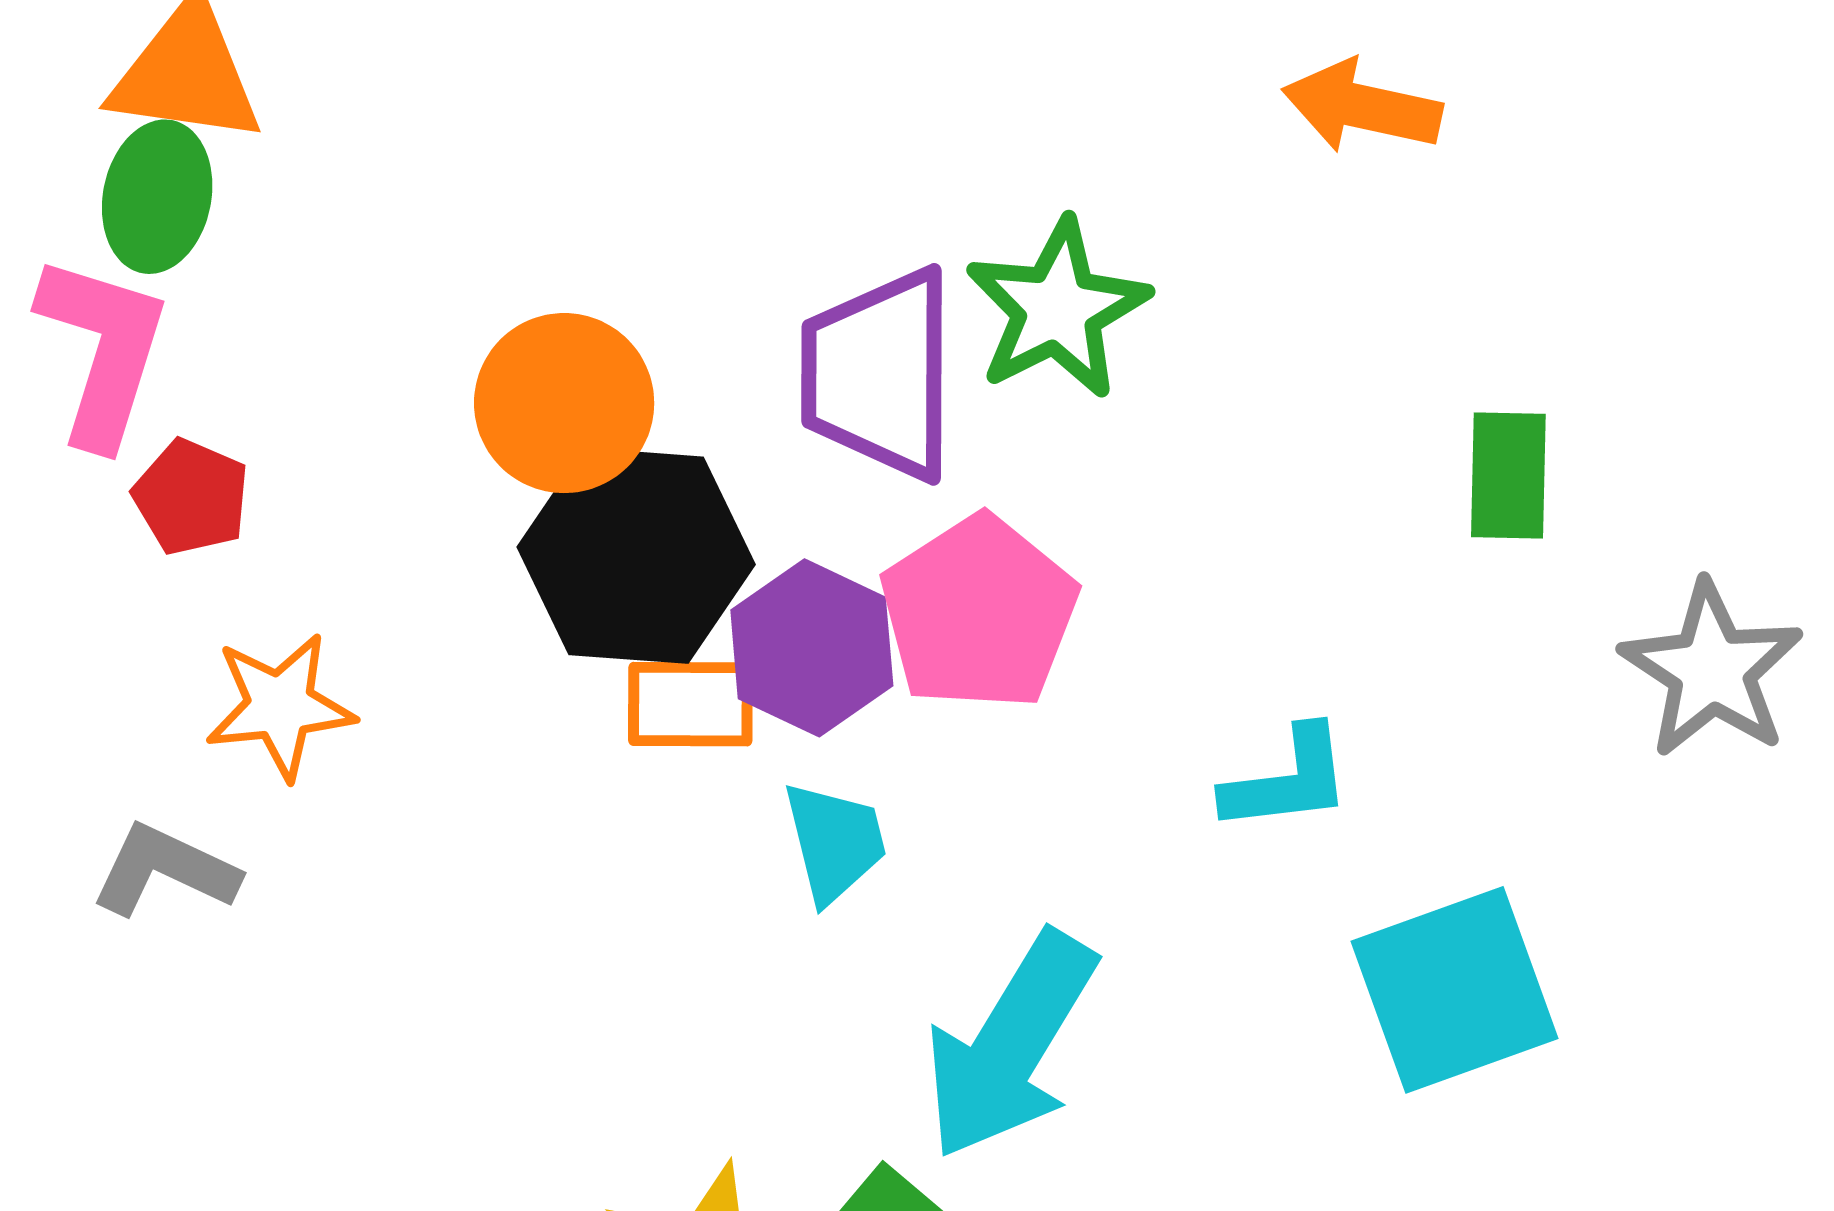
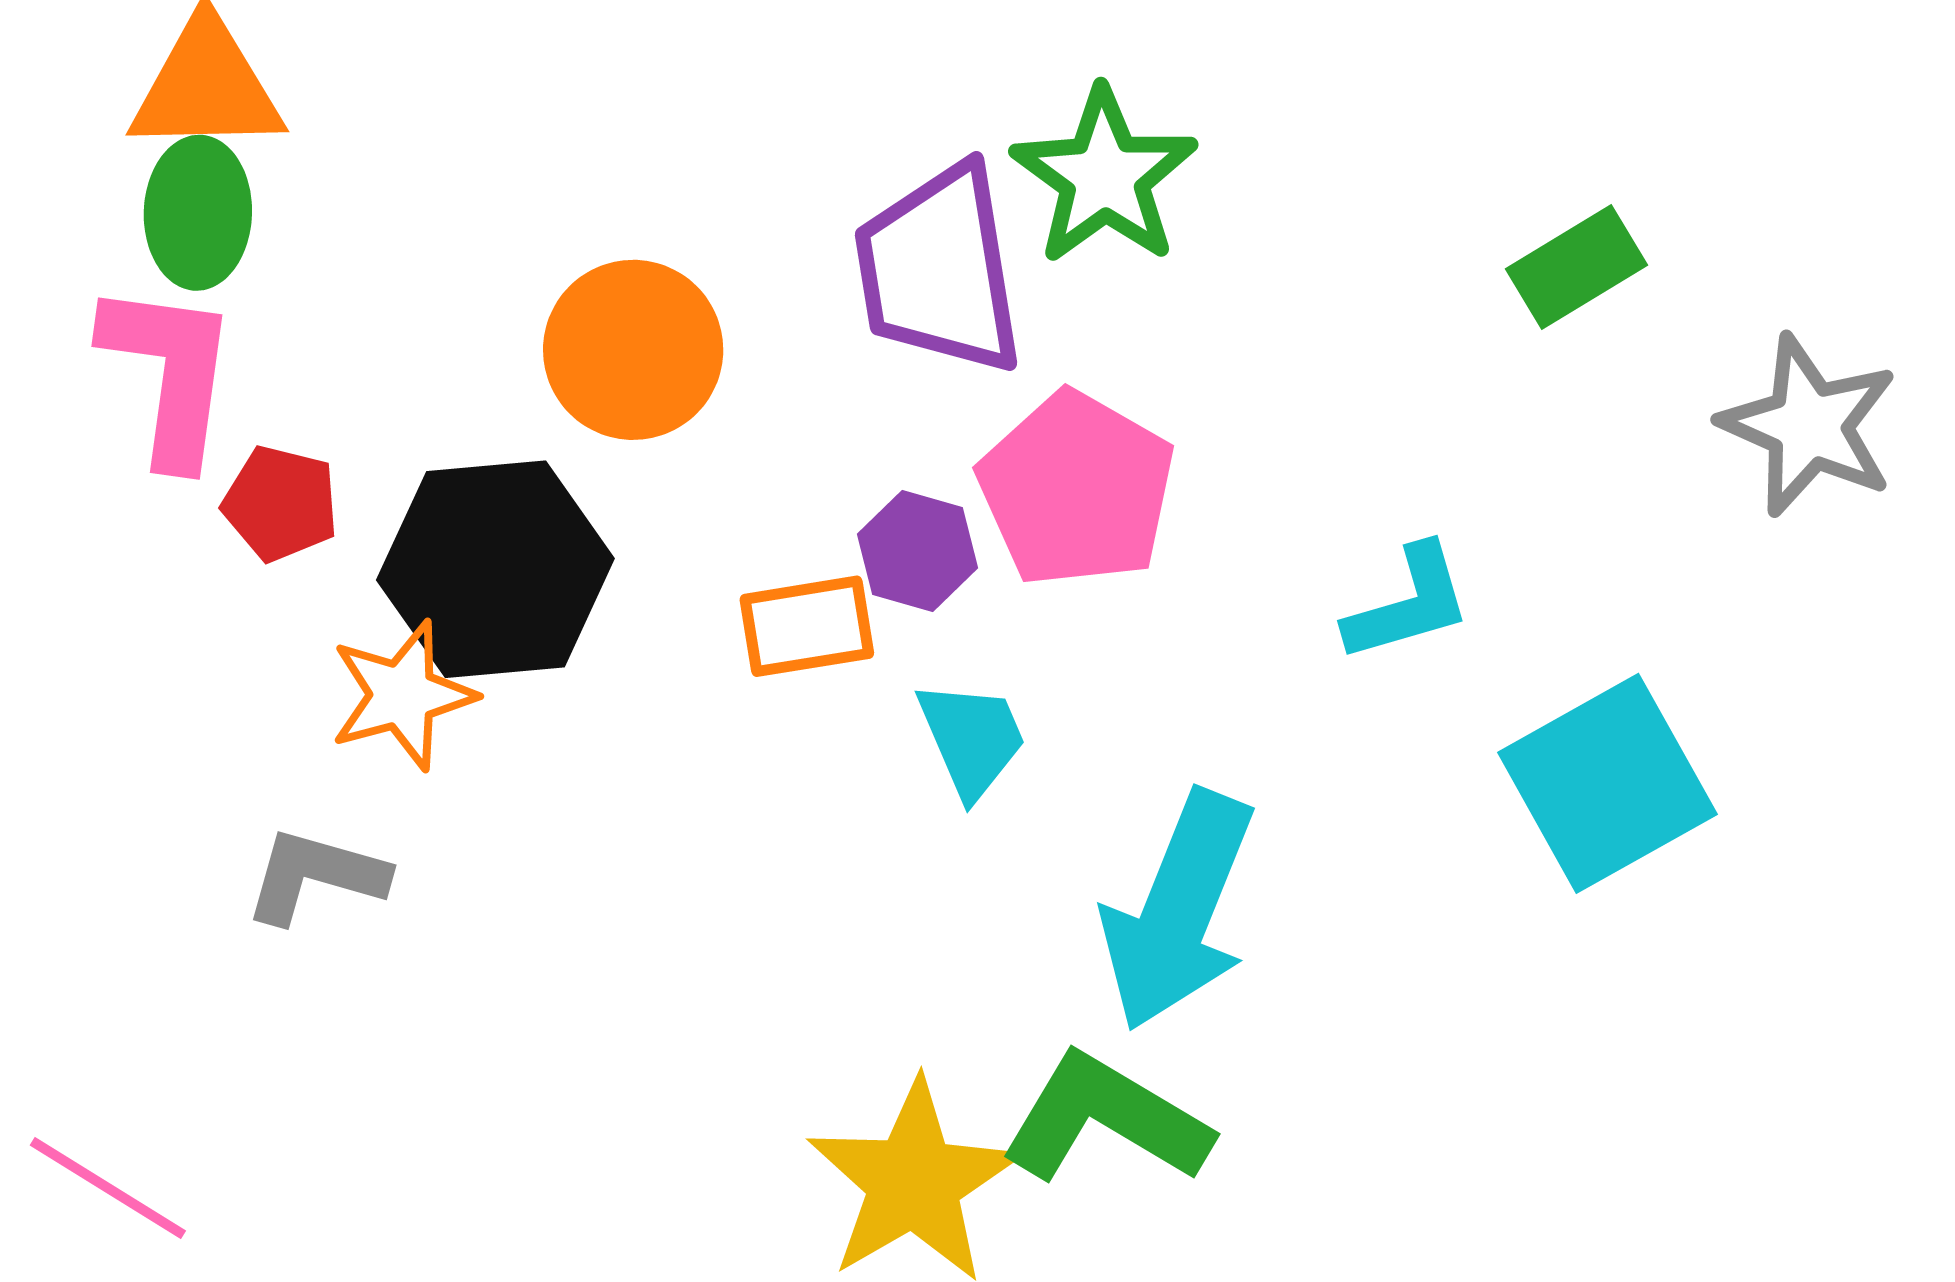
green rectangle: (1508, 475) -> (1577, 267), turned 67
black hexagon: (636, 556) -> (495, 569), moved
purple hexagon: (812, 648) -> (918, 551), size x0.7

